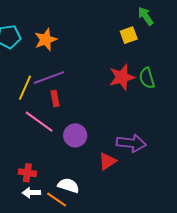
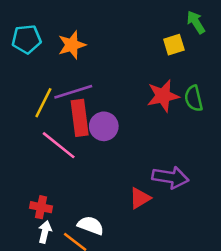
red rectangle: (55, 99) -> (80, 118), size x1.8
purple circle: (75, 135) -> (104, 126), moved
white arrow: (31, 193) -> (45, 232), turned 102

